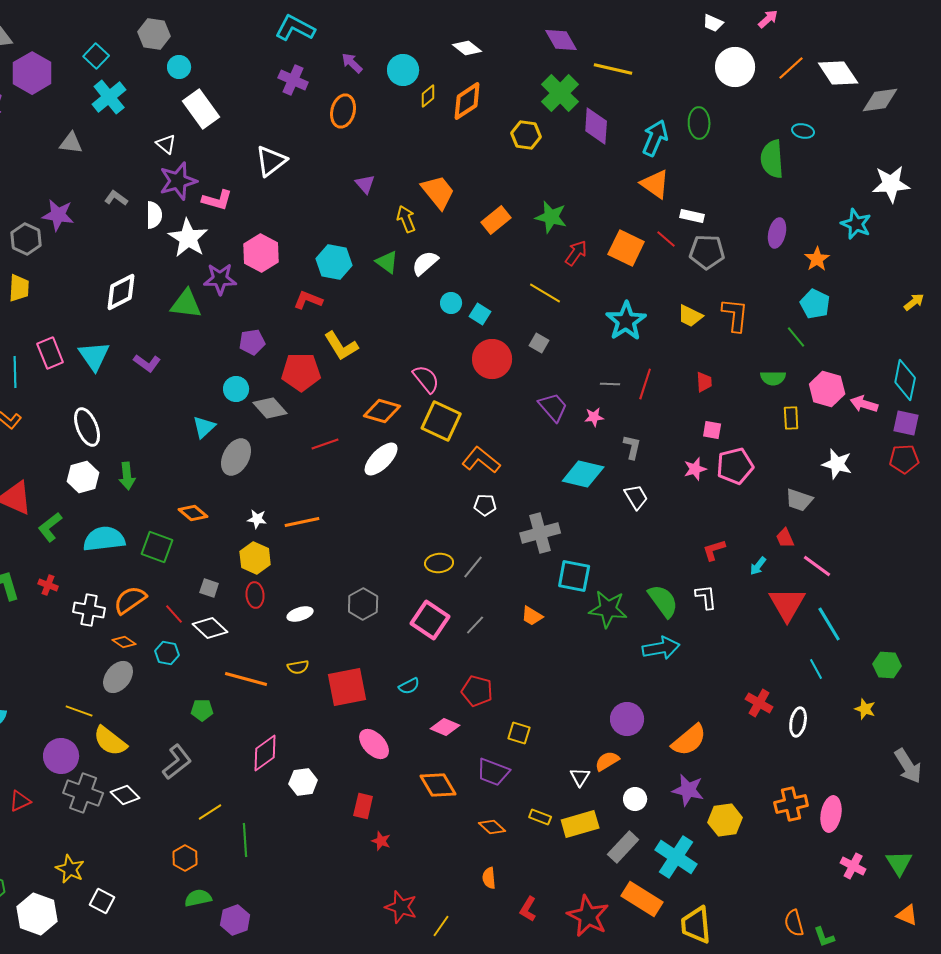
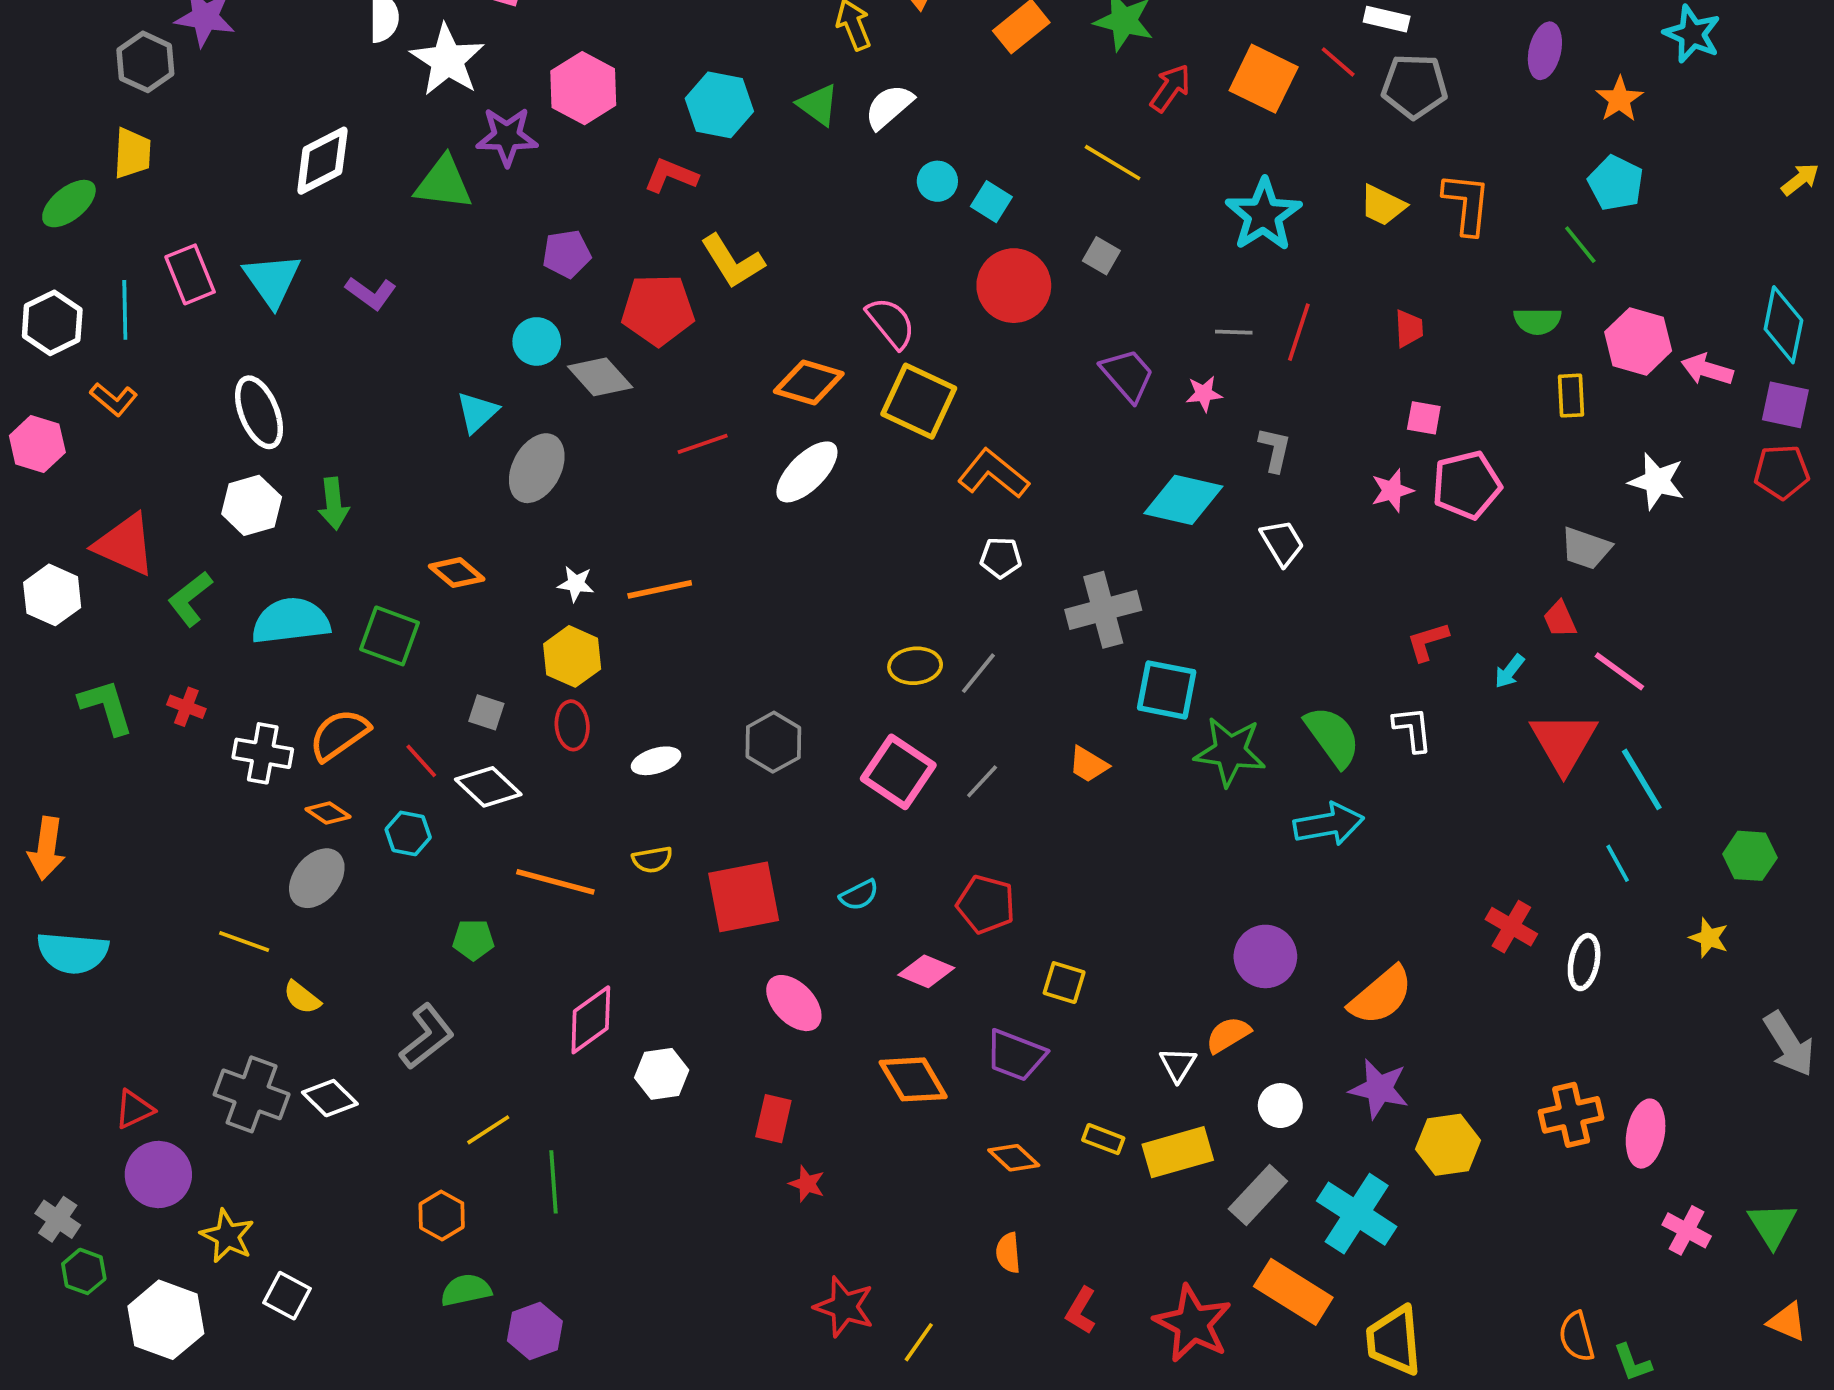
yellow semicircle: (110, 741) -> (302, 997), size x0.6
purple circle: (61, 756) -> (158, 1175), moved

